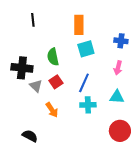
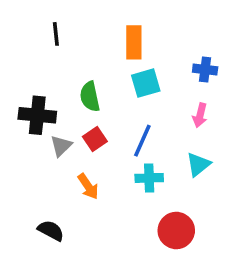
gray triangle: (36, 86) -> (61, 146), turned 32
cyan triangle: (117, 97) -> (198, 164), turned -42
red circle: (120, 131) -> (176, 230), moved

